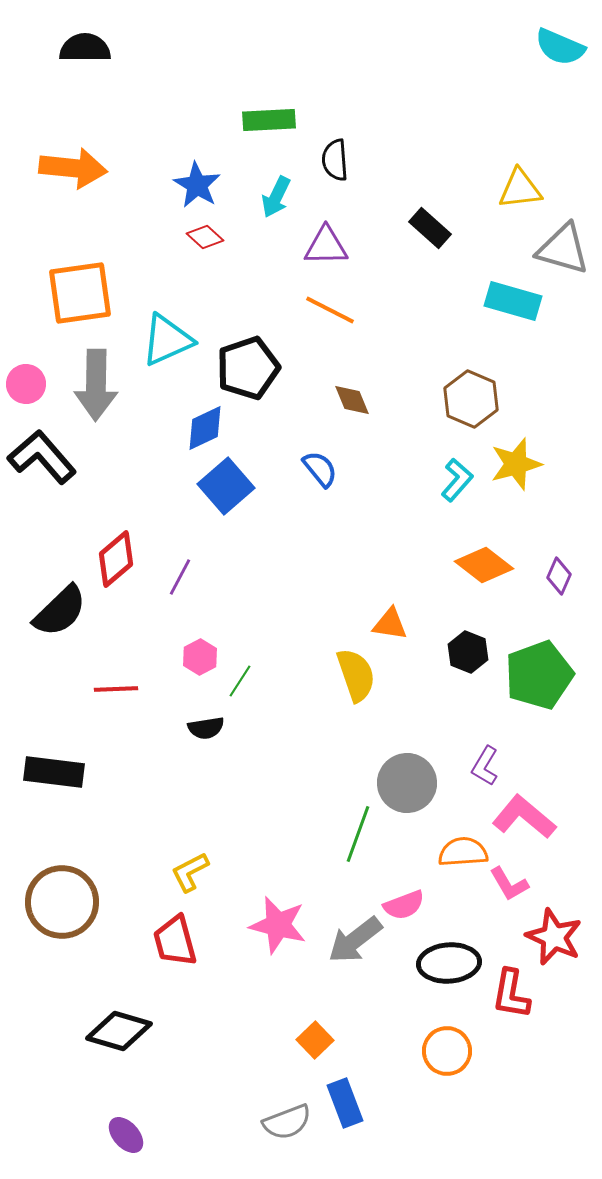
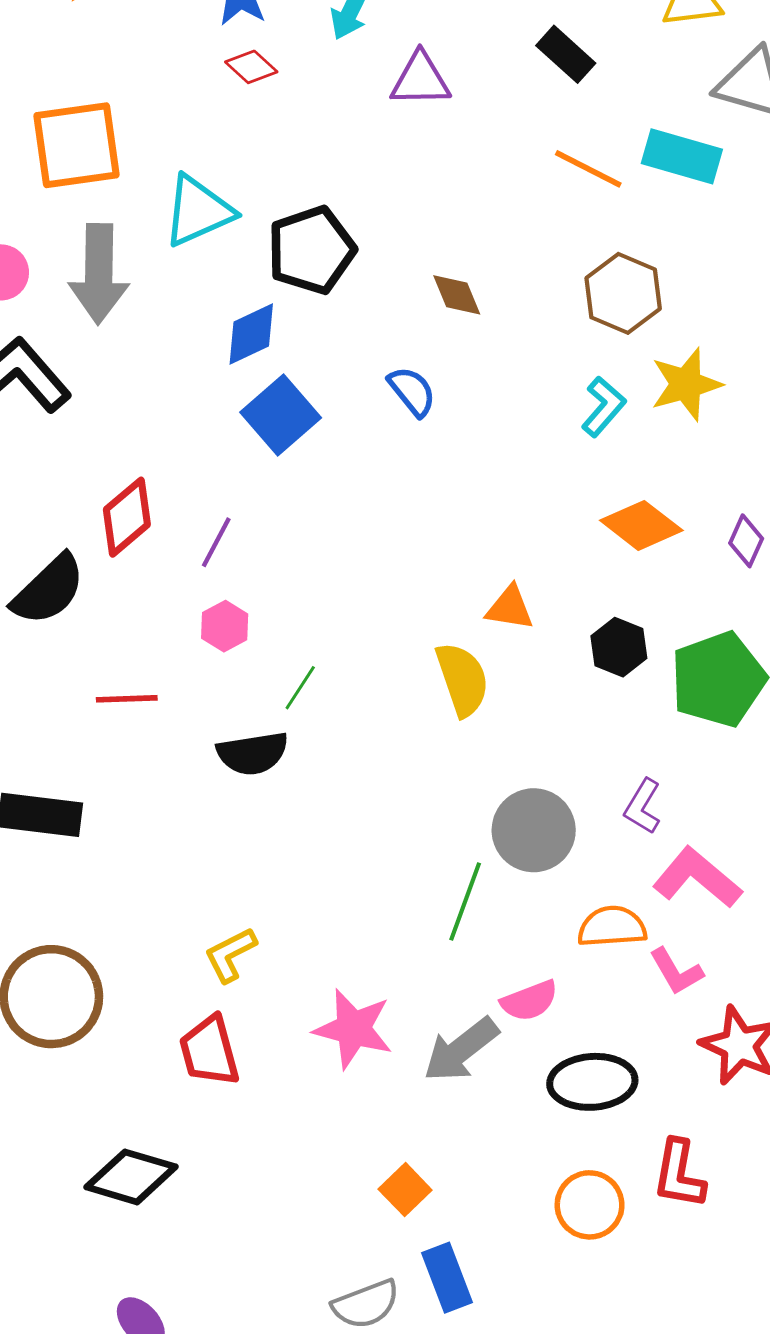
orange line: (330, 310) -> (588, 169), moved
pink hexagon: (200, 657) -> (225, 626), moved
black semicircle: (206, 728) -> (253, 753), size x1.4
red L-shape: (511, 994) -> (679, 1174), moved

